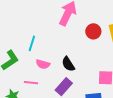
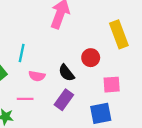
red circle: (93, 31) -> (91, 58), moved

